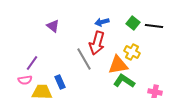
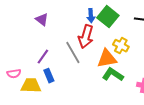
blue arrow: (102, 22) -> (91, 16), turned -80
green square: (133, 23) -> (108, 17), moved, size x1.5
purple line: (32, 63) -> (43, 57), moved

